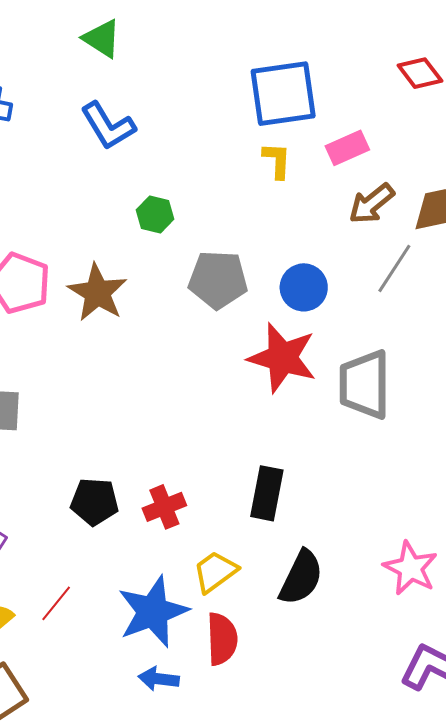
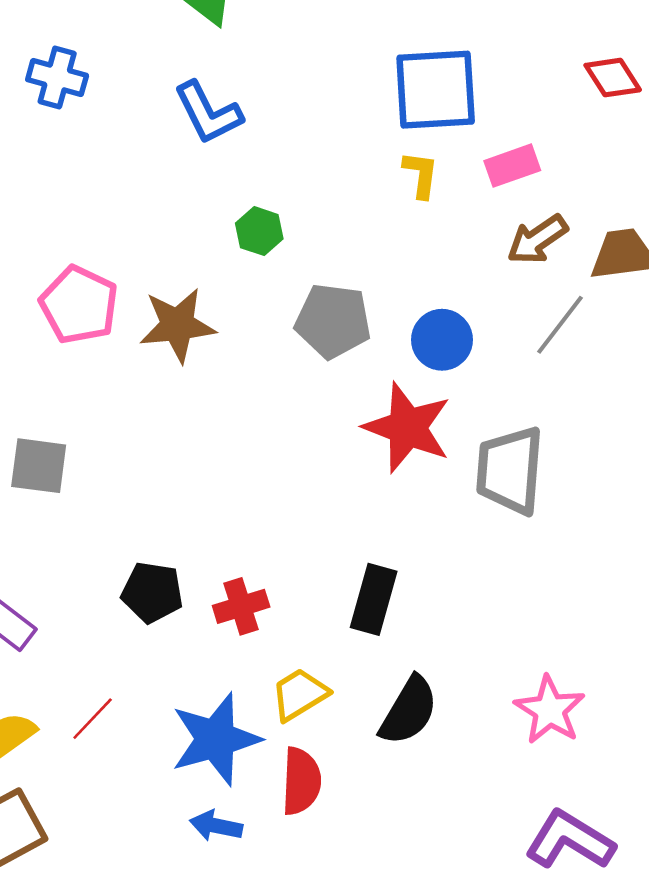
brown star: (97, 293) -> (177, 325), turned 30

